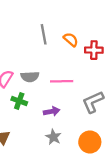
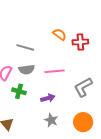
gray line: (44, 34) -> (25, 47), moved, turned -60

